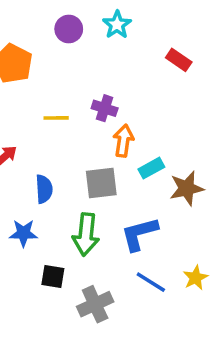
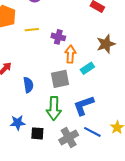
yellow line: (56, 118) -> (32, 30), moved
brown star: (187, 188) -> (106, 44), moved
blue star: (23, 233) -> (18, 123), moved
gray cross: (95, 304) -> (69, 137), moved

